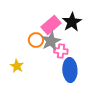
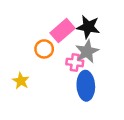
black star: (72, 22) -> (88, 27), turned -30
gray star: (51, 41) -> (87, 51), moved

